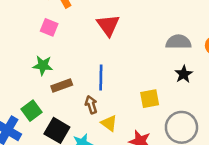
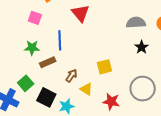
blue line: (101, 78) -> (60, 40), moved
yellow square: (150, 99) -> (104, 67), moved
brown arrow: (91, 105) -> (71, 76), turned 56

